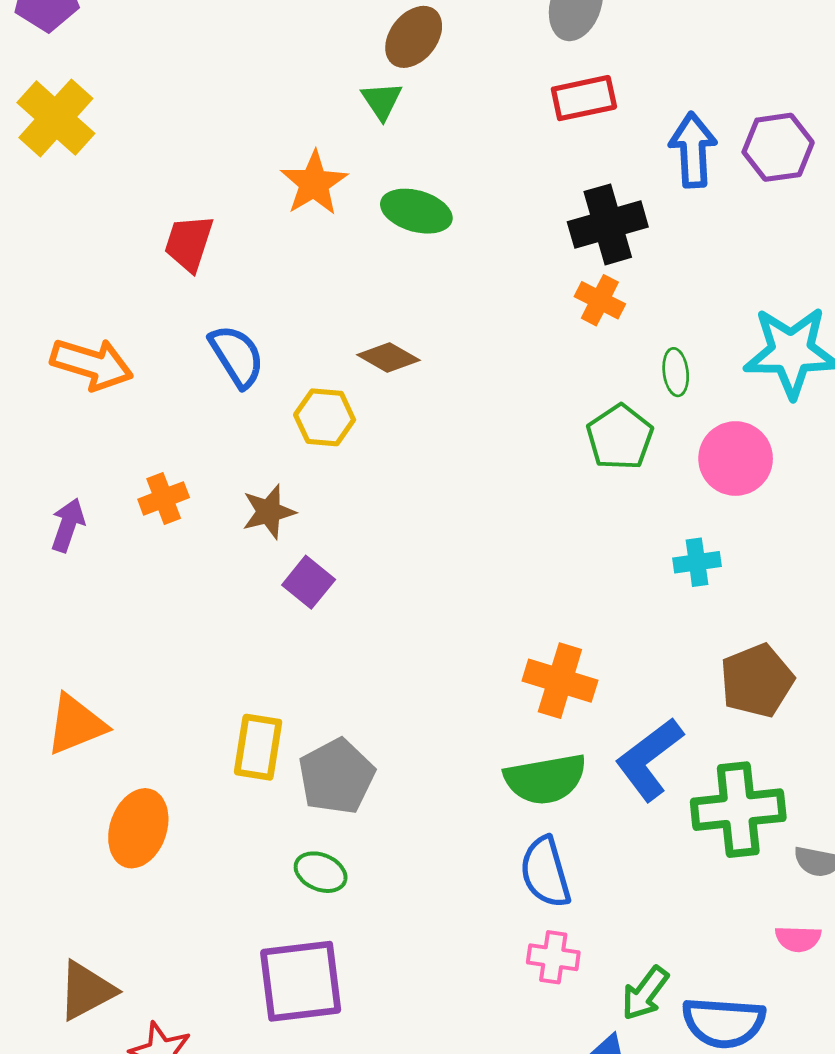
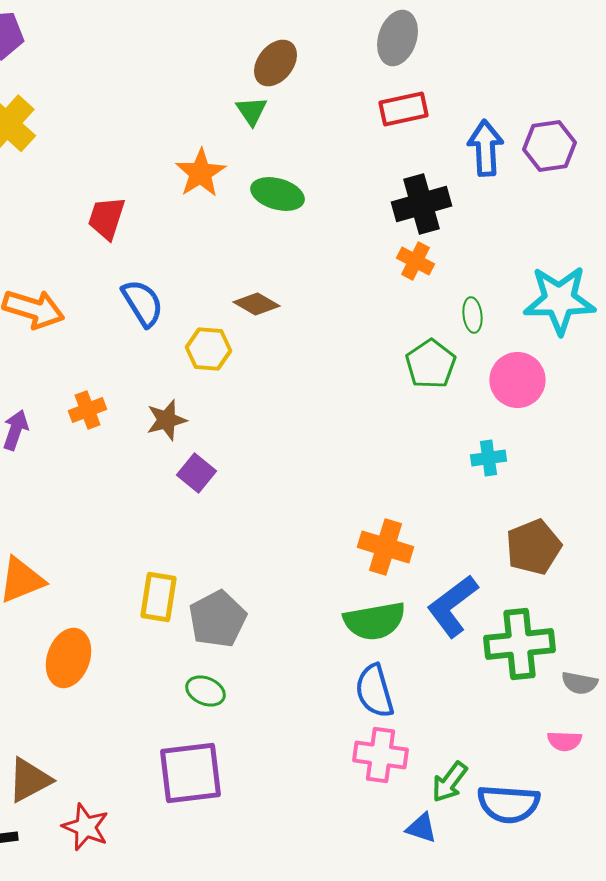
pink cross: (553, 957) -> (380, 755), size x1.4

